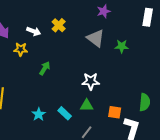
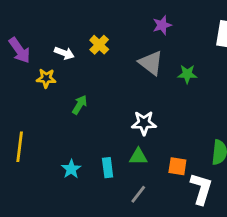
cyan rectangle: (65, 113) -> (108, 168), turned 40

